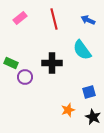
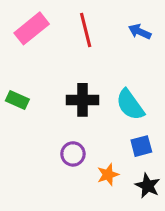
pink rectangle: (20, 18) -> (32, 28), size x1.5
cyan semicircle: (82, 50) -> (130, 105), moved
purple circle: (25, 77) -> (73, 154), moved

